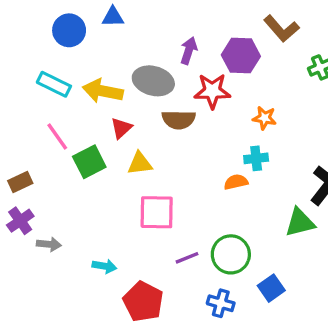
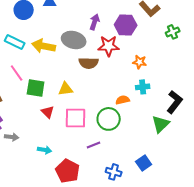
red triangle: (121, 128) -> (48, 112), moved, turned -32
cyan cross: (256, 158) -> (143, 87), moved
green square: (89, 162) -> (36, 88), turned 36
green triangle: (300, 222) -> (161, 124), turned -30
green circle: (231, 254) -> (109, 119), moved

